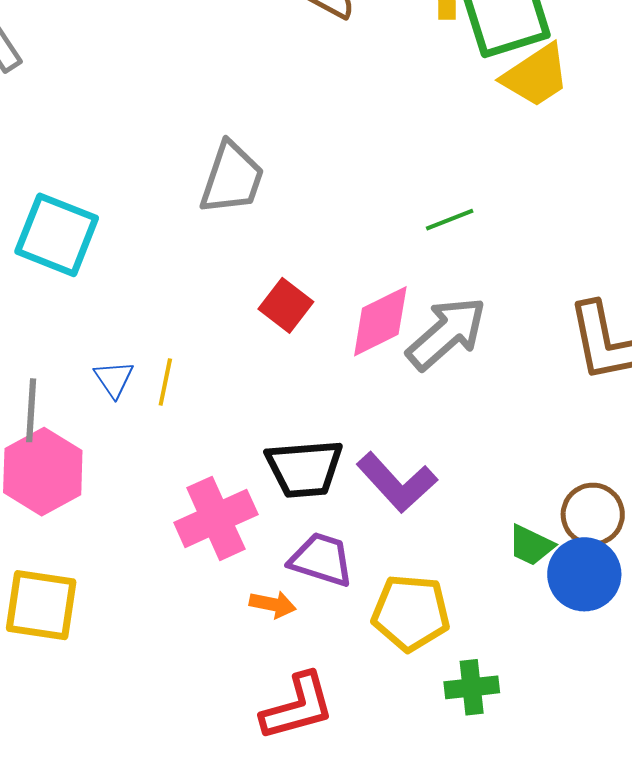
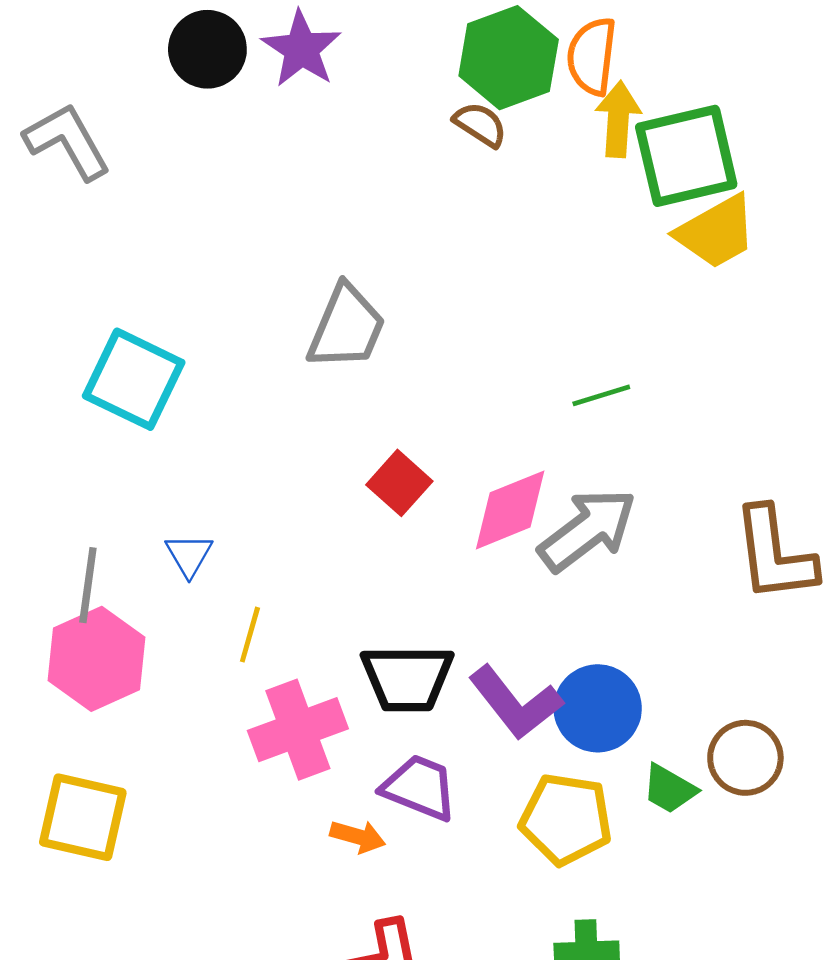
yellow line: (165, 382) -> (250, 635), moved
blue circle: (584, 574) -> (598, 708), moved
yellow pentagon: (411, 613) -> (566, 819), moved

